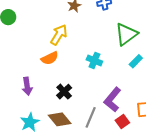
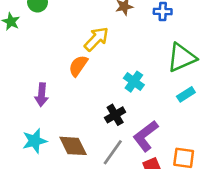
orange semicircle: (50, 58) -> (78, 66), turned 138
black cross: (64, 92) -> (115, 115), moved

